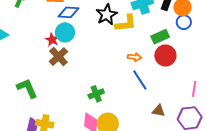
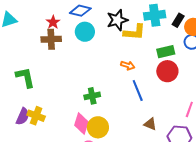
cyan circle: (65, 32) -> (85, 32), moved
red star: (52, 40) -> (53, 22), moved
brown cross: (58, 57) -> (51, 39), moved, turned 30
orange arrow: (134, 57) -> (128, 65), moved

